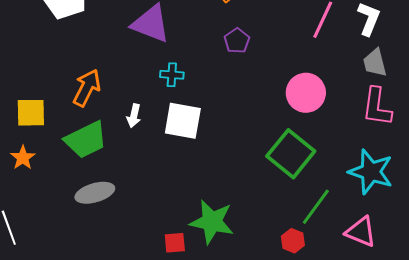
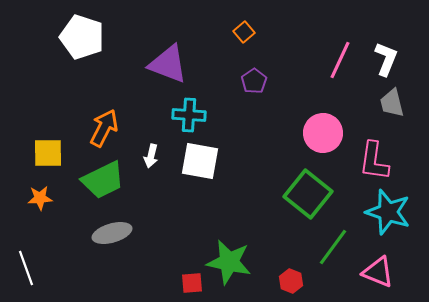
cyan cross: (172, 75) -> (189, 115), size x1.4
pink L-shape: (377, 107) -> (374, 161), moved
orange star: (23, 158) -> (40, 198), turned 30
red hexagon: (293, 241) -> (291, 281), moved

